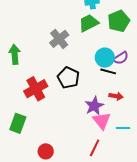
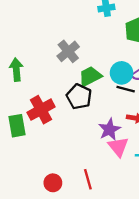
green trapezoid: (89, 23) -> (90, 76), moved
green rectangle: (18, 123) -> (17, 126), moved, turned -30
red line: (95, 148) -> (88, 179), moved, turned -42

